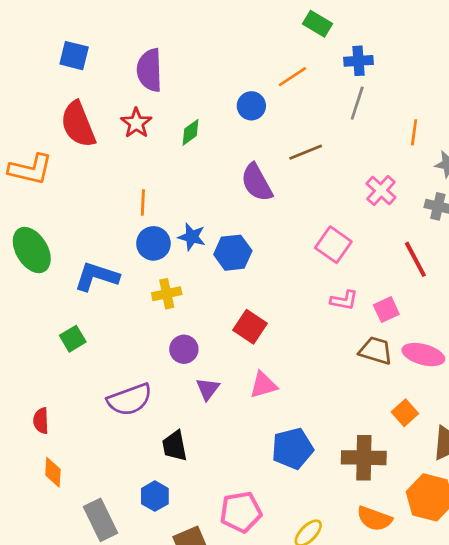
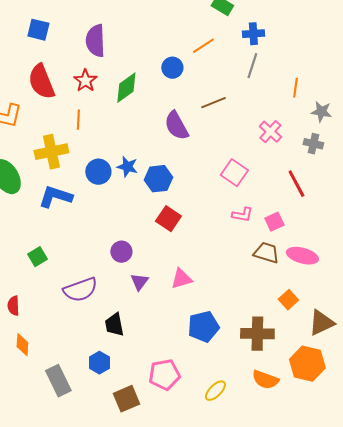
green diamond: (191, 132) -> (126, 88), size x1.5
orange line: (143, 202) -> (78, 120), moved
yellow cross: (167, 294) -> (51, 152), moved, size x1.5
red square: (250, 327) -> (168, 219), moved
green square: (73, 339) -> (37, 257), moved

